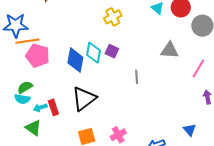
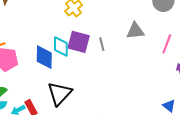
purple square: (112, 51) -> (79, 42), size x1.6
gray line: (137, 77) -> (102, 44), moved

